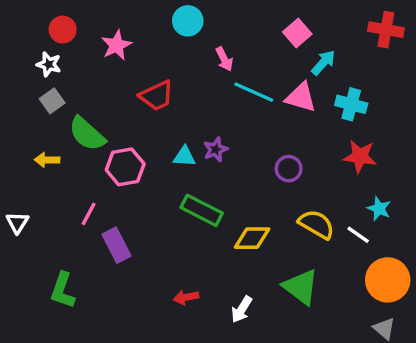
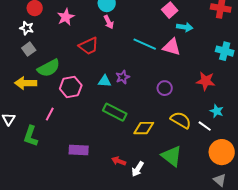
pink arrow: (224, 59) -> (109, 22), moved
cyan arrow: (323, 63) -> (185, 27), turned 56
cyan cross: (351, 104) -> (225, 51), moved
green semicircle: (87, 134) -> (49, 68), turned -70
yellow arrow: (47, 160) -> (26, 83), size x1.5
purple rectangle: (116, 245) -> (79, 150), moved, turned -60
green L-shape: (63, 290) -> (31, 136), moved
red arrow: (186, 297) -> (119, 161), moved, turned 32

